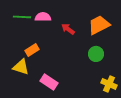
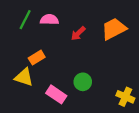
green line: (22, 17) -> (25, 20), turned -66
red arrow: (68, 29) -> (78, 33), turned -80
green circle: (96, 54) -> (83, 82), moved

